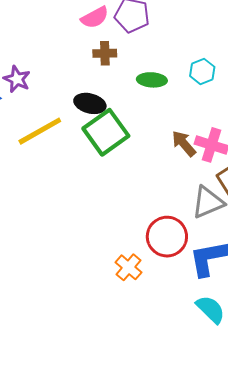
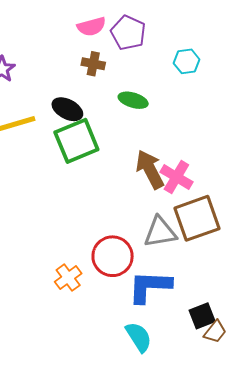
cyan hexagon: (202, 71) -> (187, 61), moved
brown arrow: (184, 143) -> (150, 169), size x1.4

